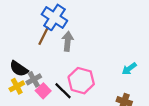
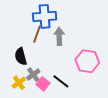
blue cross: (54, 17) -> (45, 16), turned -30
black semicircle: (19, 69) -> (21, 57), moved, turned 48
pink hexagon: (81, 81) -> (87, 61), moved

